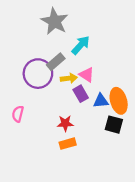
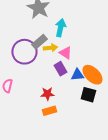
cyan arrow: (81, 45) -> (60, 28), turned -30
yellow arrow: (69, 78) -> (50, 48), moved
orange ellipse: (119, 101) -> (92, 75), turned -30

